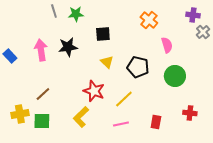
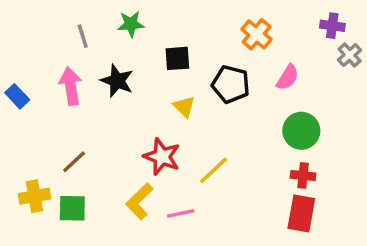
gray line: (54, 11) -> (83, 36), moved
pink semicircle: (167, 45) -> (288, 77), turned 49
black star: (68, 47) -> (117, 81), turned 30
black pentagon: (138, 67) -> (231, 84), moved
red cross: (190, 113) -> (303, 176), moved
red rectangle: (156, 122) -> (301, 213), moved, size x1.5
pink line: (121, 124) -> (181, 213), moved

